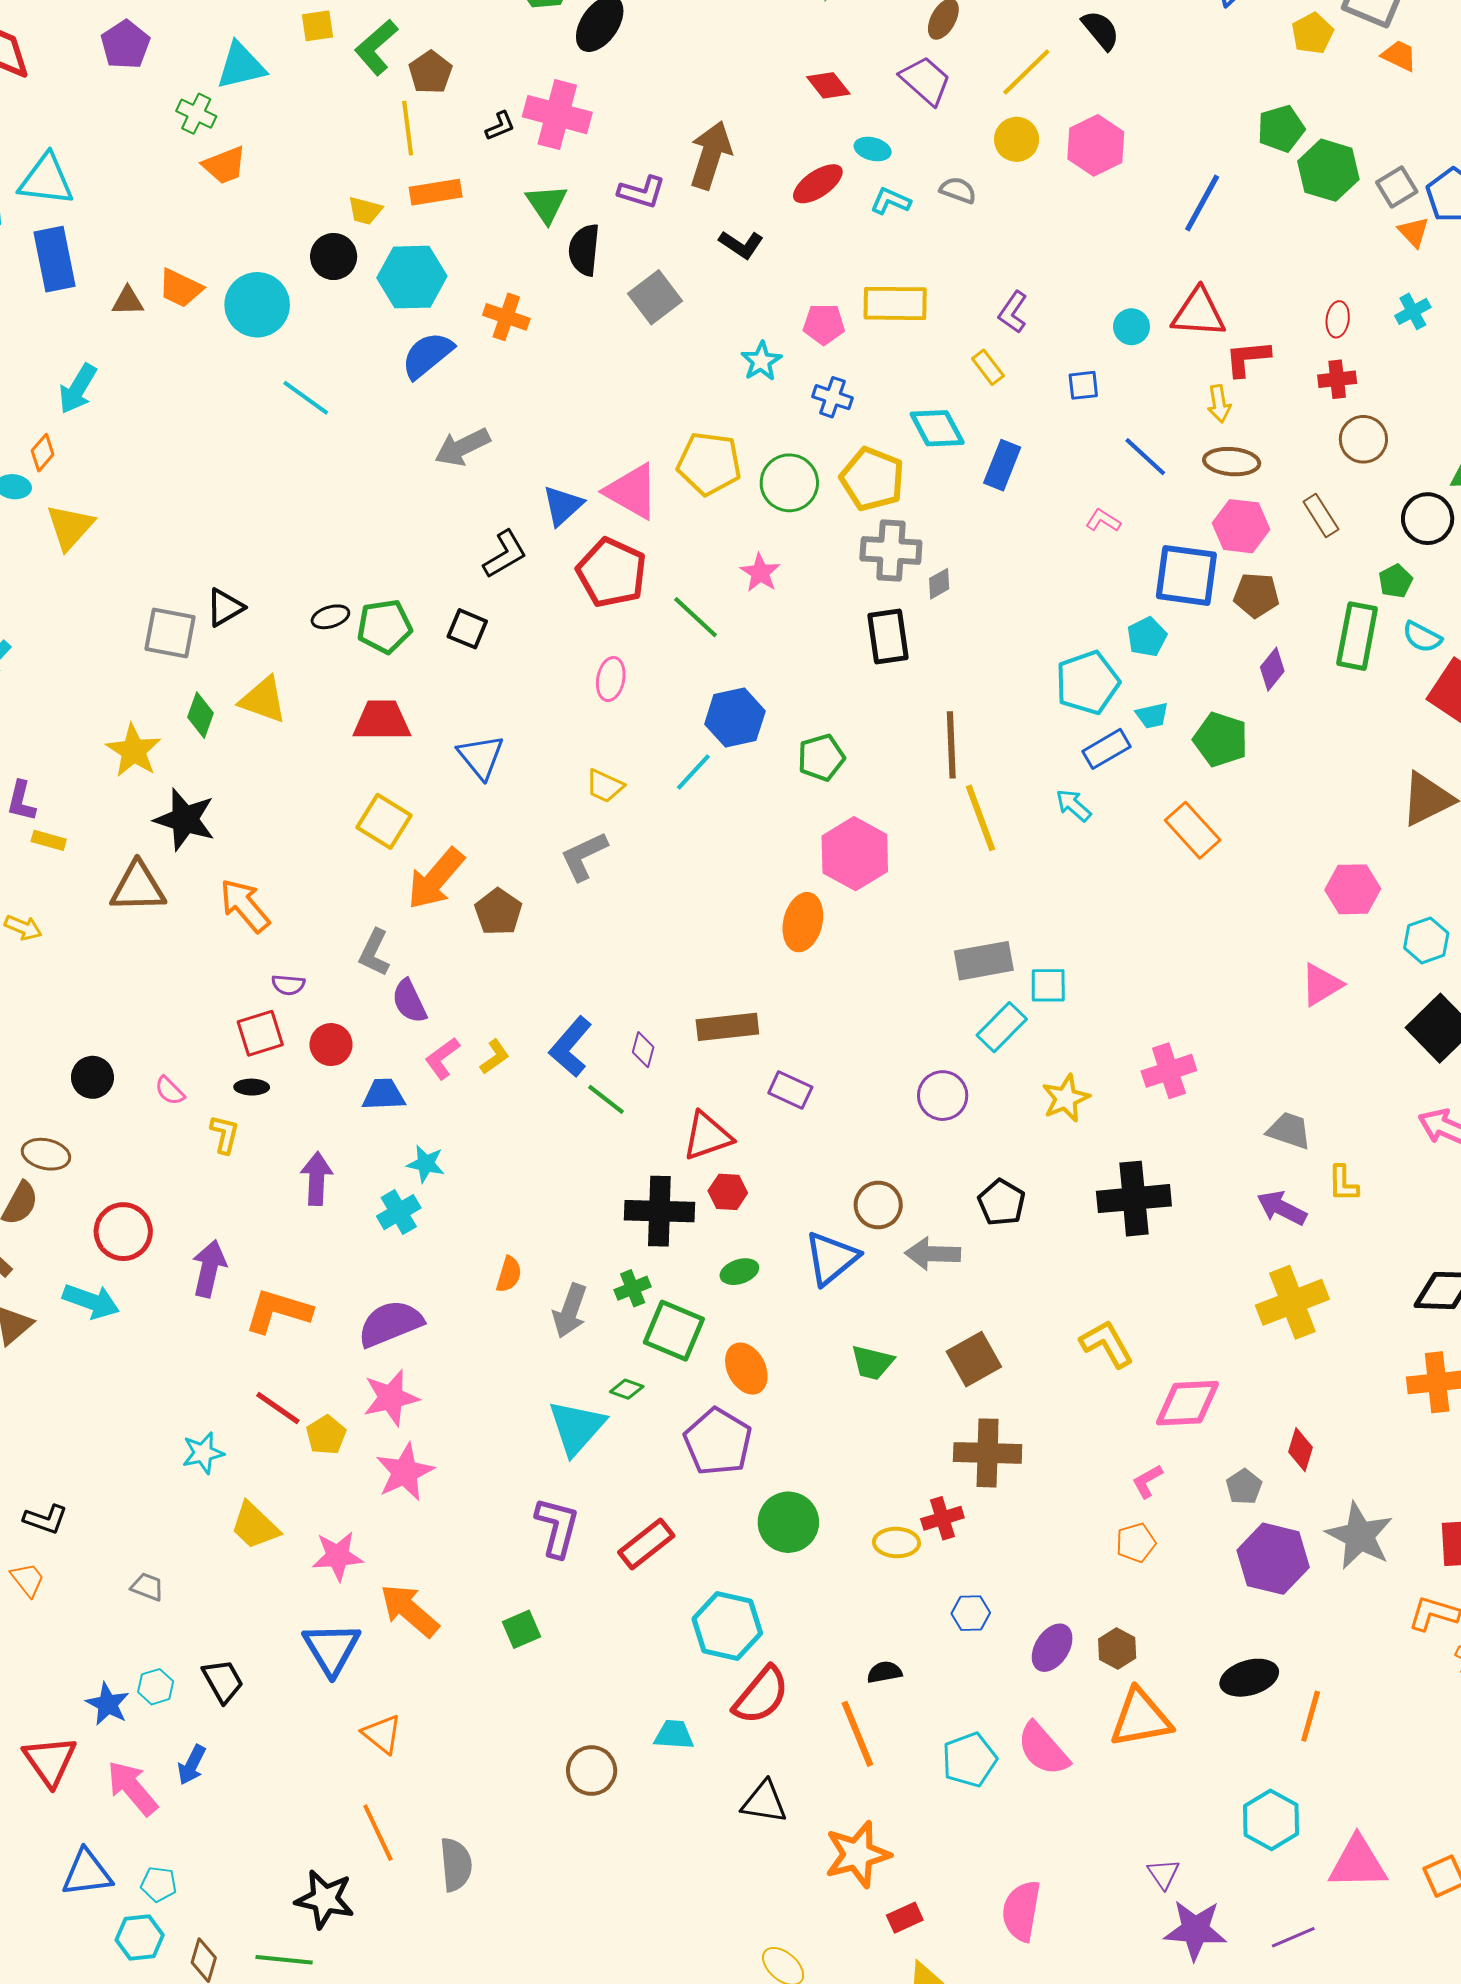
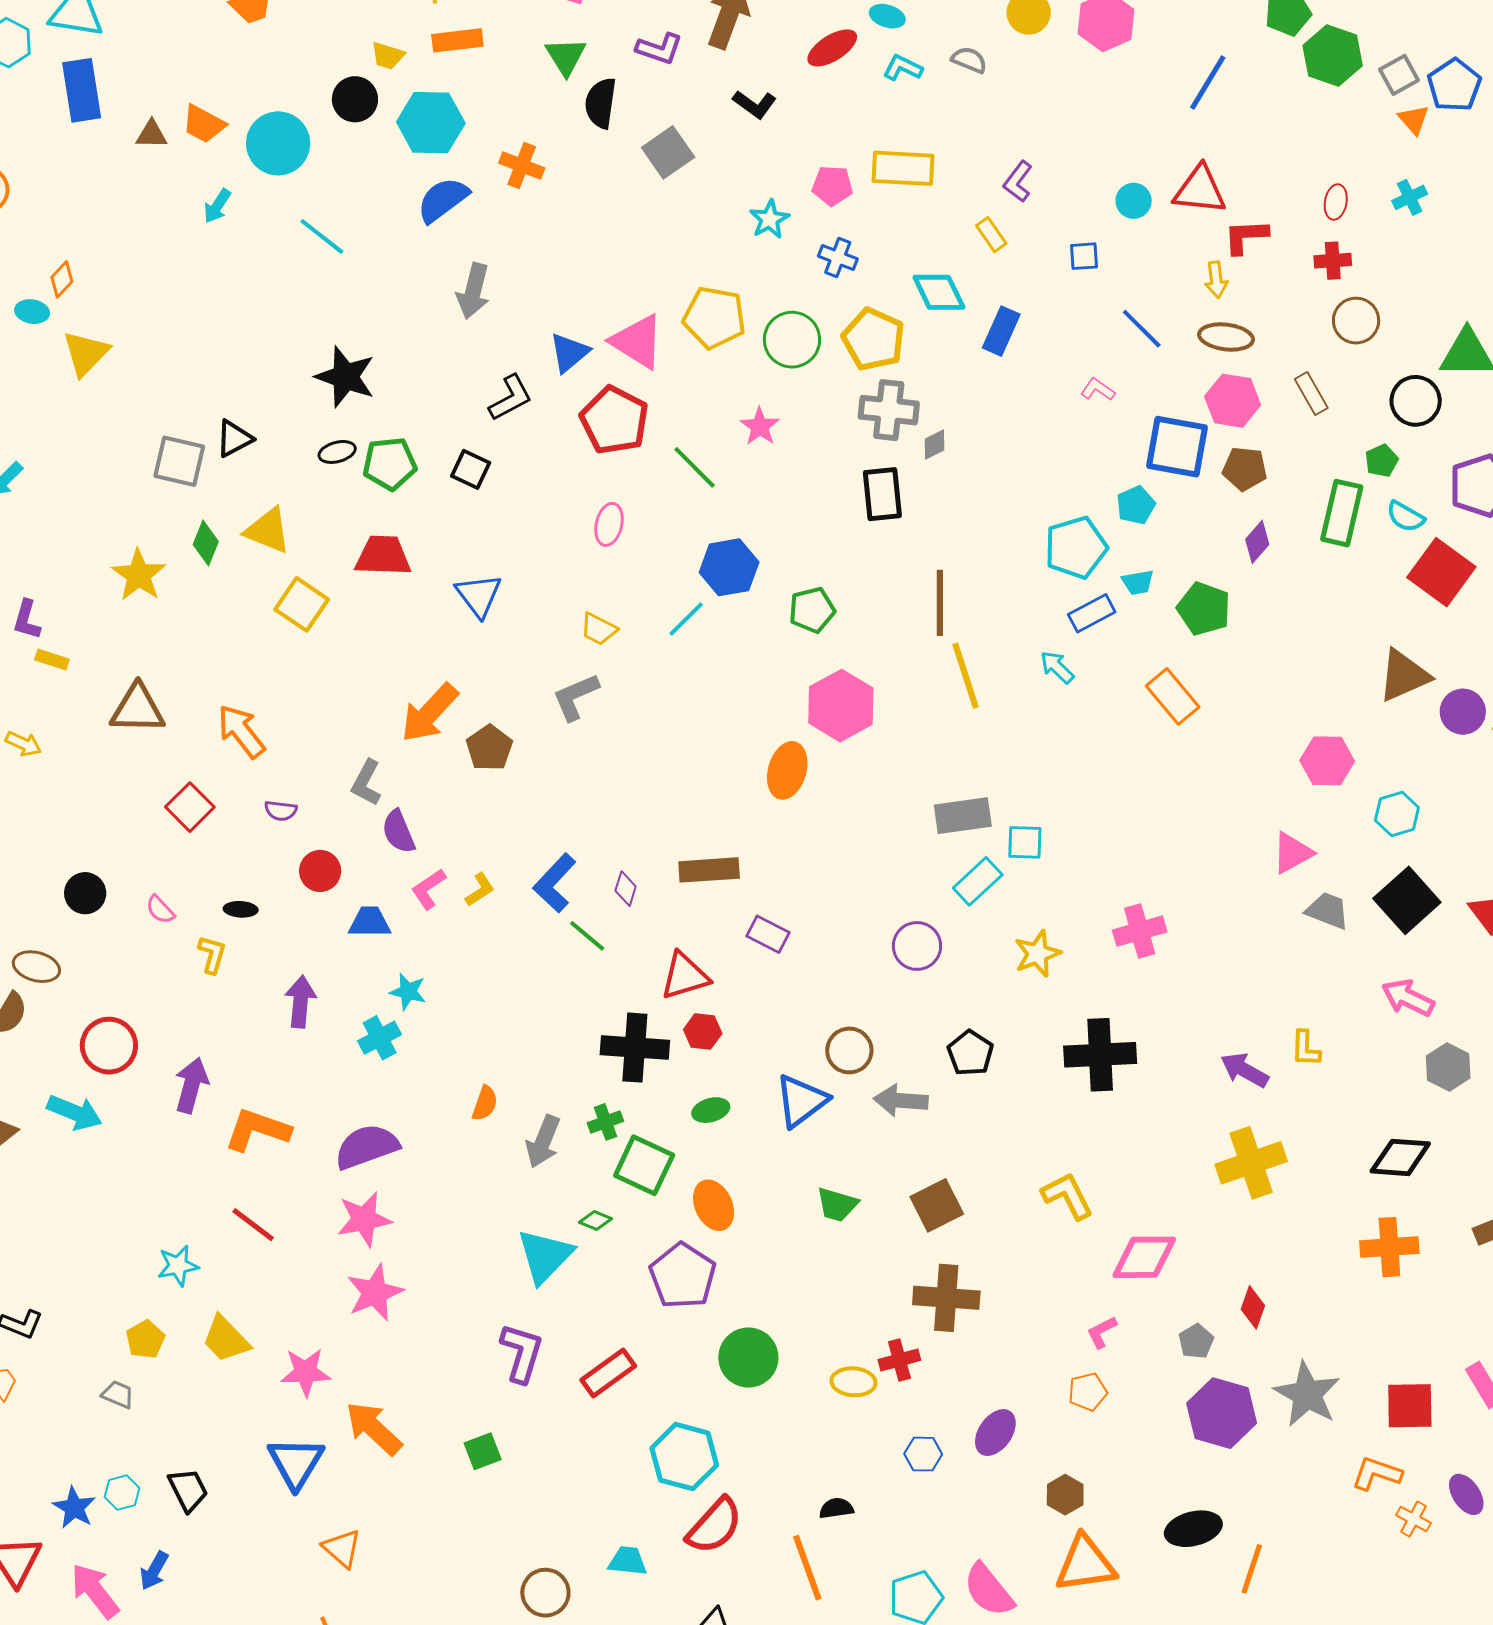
cyan arrow: (78, 389) -> (217, 206), moved, size x0.7
gray arrow: (462, 447) -> (473, 291), turned -52
black star: (185, 819) -> (345, 377), moved
yellow square: (384, 821) -> (302, 604), moved
red square: (260, 1033) -> (190, 807), moved, turned -30
gray trapezoid: (1289, 1131) -> (1328, 911), moved
yellow pentagon: (326, 1435) -> (145, 1339), moved
purple ellipse: (1052, 1648) -> (995, 1433), moved

